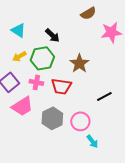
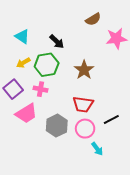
red trapezoid: (61, 86) -> (83, 104), moved
black line: (104, 96) -> (111, 119), moved

